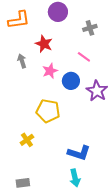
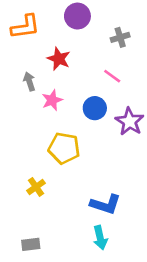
pink star: (50, 71) -> (52, 100), moved

